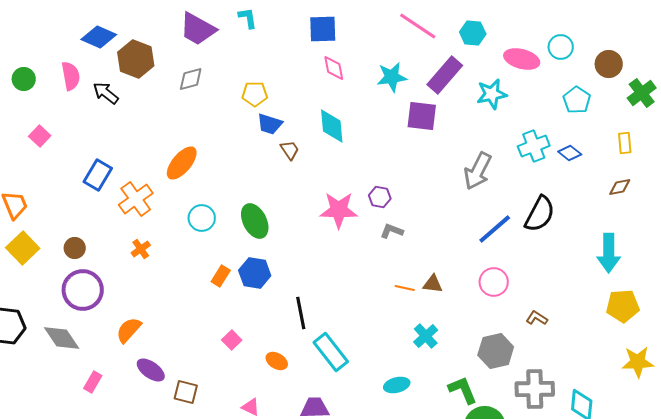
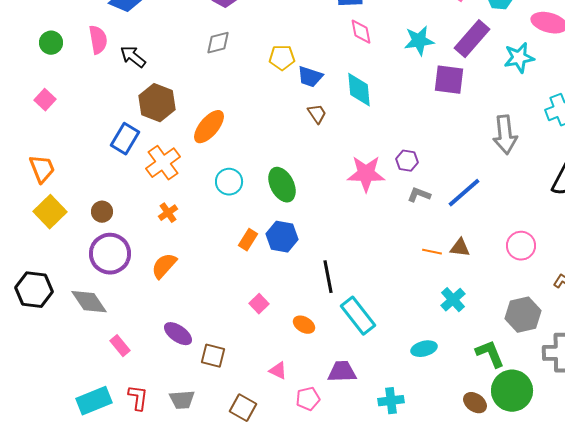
brown hexagon: (136, 59) -> (157, 103), moved
blue trapezoid: (270, 124) -> (310, 77), moved
pink square: (40, 136) -> (45, 100), moved
gray arrow: (478, 171) -> (505, 135), turned -33
blue line: (495, 229) -> (464, 193), moved
orange semicircle: (129, 330) -> (164, 266), moved
pink rectangle: (93, 382) -> (120, 346), turned -70

